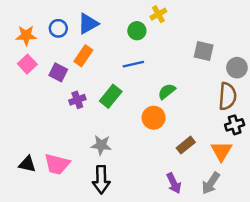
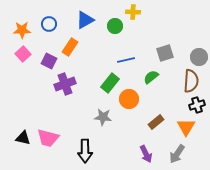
yellow cross: (158, 14) -> (133, 12), turned 32
blue triangle: (88, 24) -> (85, 20), moved
gray square: (204, 51) -> (165, 53), moved, turned -30
blue line: (133, 64) -> (126, 60), moved
green semicircle: (167, 91) -> (151, 77), moved
green rectangle: (111, 96) -> (110, 83), moved
purple cross: (77, 100) -> (65, 84), size x1.5
gray star: (101, 145) -> (103, 117), moved

